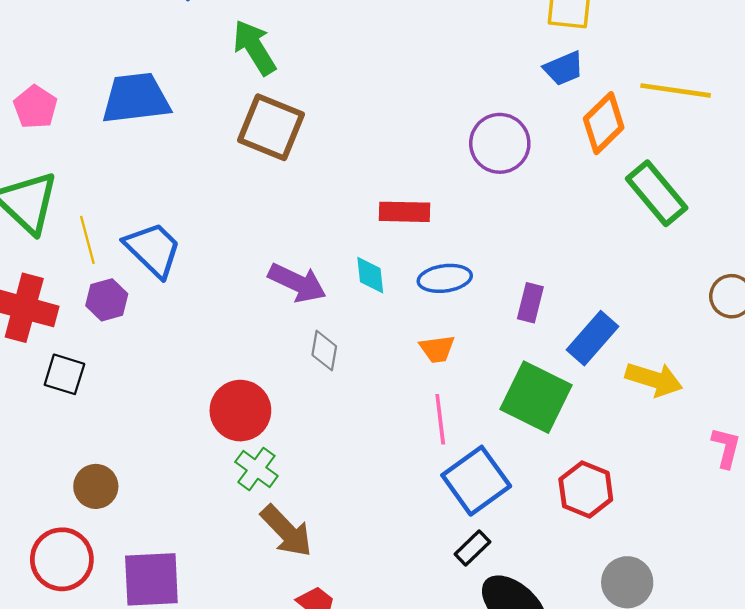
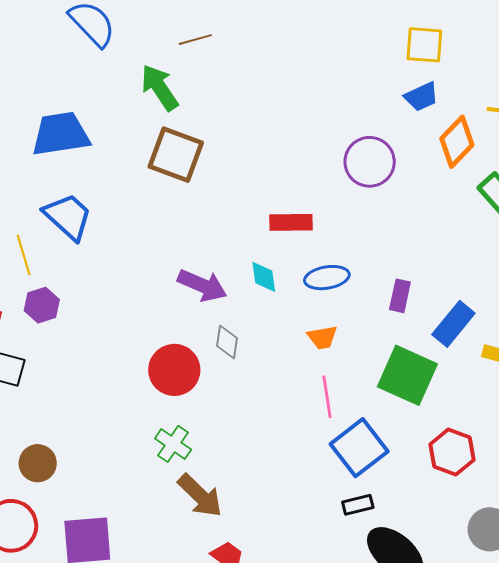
blue trapezoid: (153, 249) -> (68, 217), moved
red circle: (240, 411) -> (174, 370), moved
black rectangle: (472, 548) -> (358, 505), turned 32

